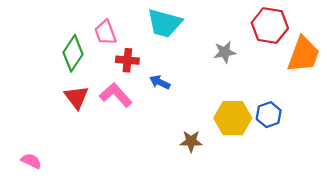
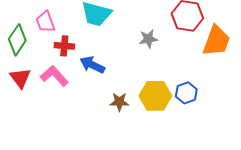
blue arrow: (160, 82) -> (92, 65), size x1.4
brown star: (191, 141) -> (119, 102), moved

